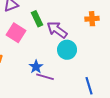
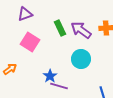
green rectangle: (37, 19) -> (60, 28), moved
purple arrow: (57, 30) -> (81, 30), moved

